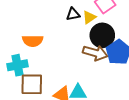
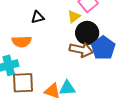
black triangle: (73, 14) -> (38, 17), moved

